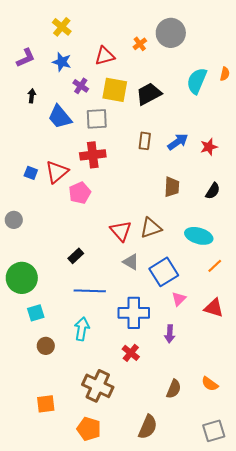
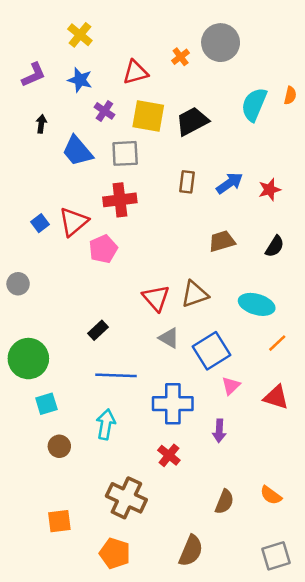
blue square: (31, 173) -> (40, 223), turned 32
brown trapezoid: (172, 187) -> (222, 241), turned -110

